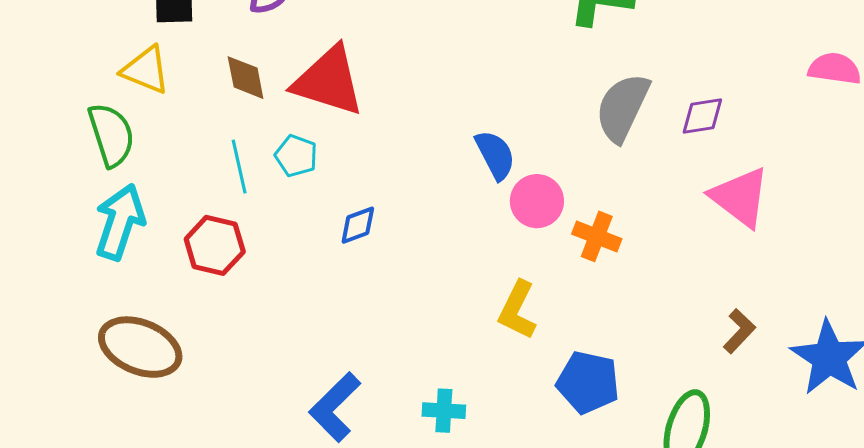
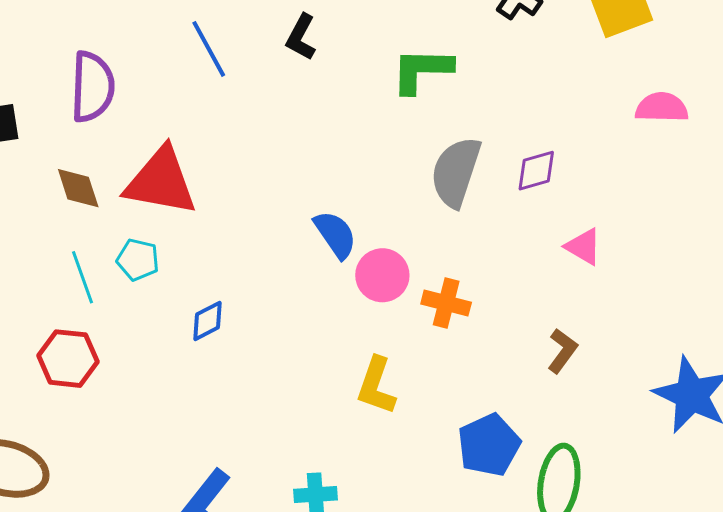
pink triangle: (740, 197) -> (583, 247), size x0.6
brown L-shape: (739, 331) -> (562, 351), moved
blue pentagon: (588, 382) -> (489, 445), moved, turned -30

